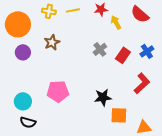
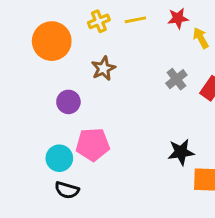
yellow cross: (49, 11) -> (99, 21), turned -32
purple circle: (23, 52) -> (68, 102), moved
pink pentagon: (58, 91) -> (93, 145), moved

